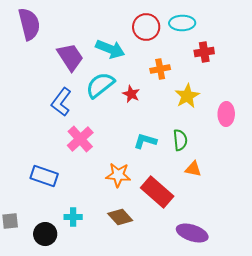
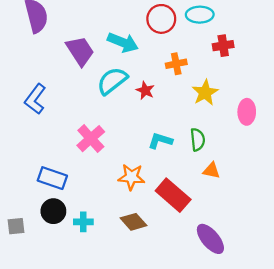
blue L-shape: (61, 102) -> (35, 99), moved
purple ellipse: (192, 233) -> (210, 239), turned 32
black circle: (45, 234) -> (53, 211), moved

